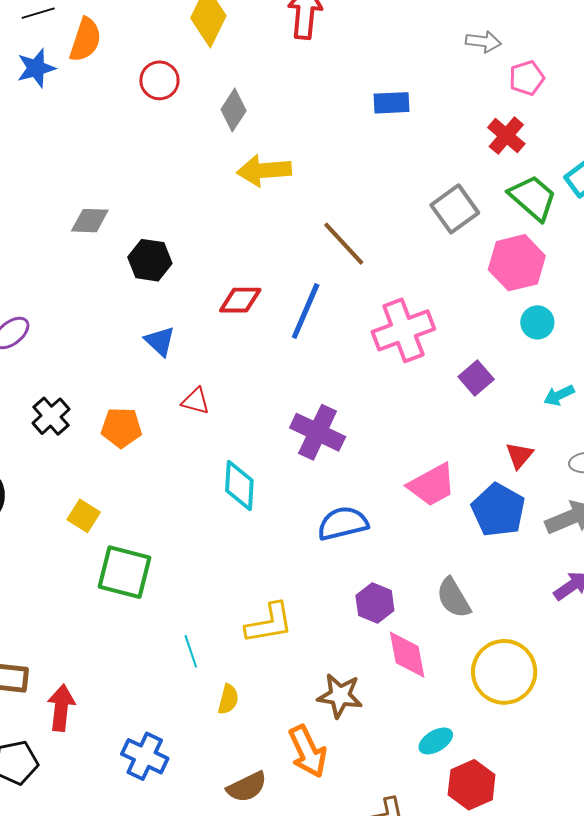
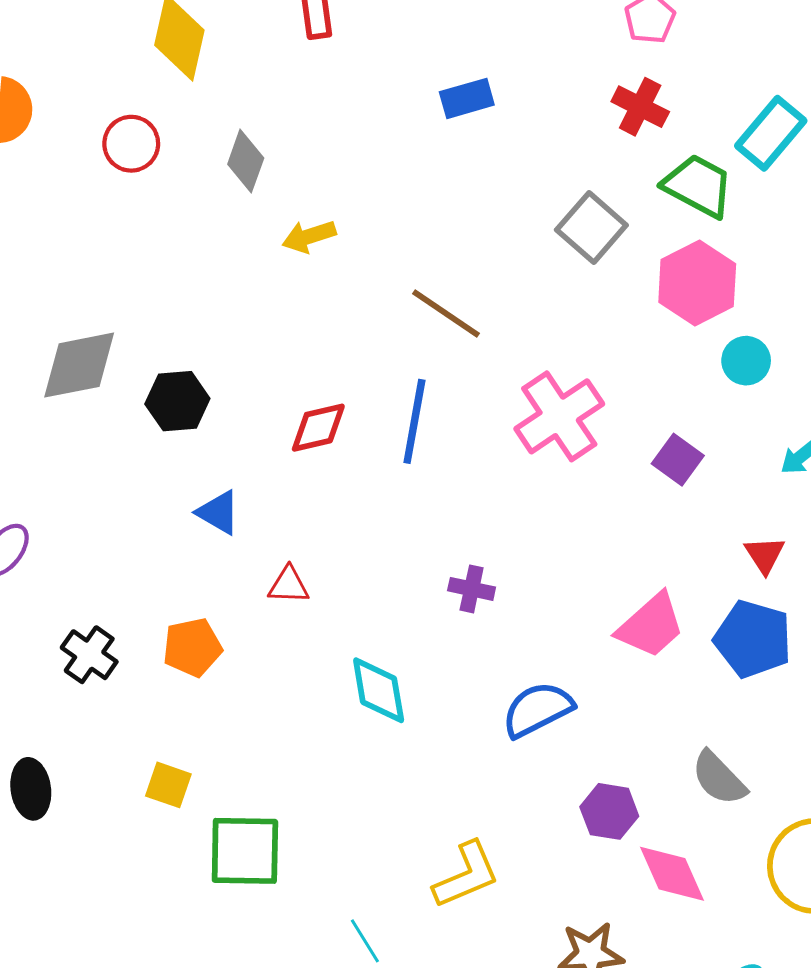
yellow arrow: (264, 170) -> (309, 236), size x0.7
gray diamond: (90, 221) -> (79, 365), size x1.5
purple cross: (318, 432) -> (472, 589), size x0.6

